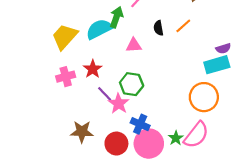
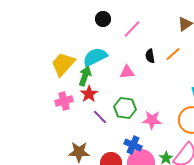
green arrow: (116, 17) -> (85, 76), moved
pink star: (119, 104) -> (152, 120), moved, turned -30

